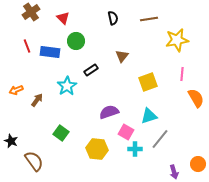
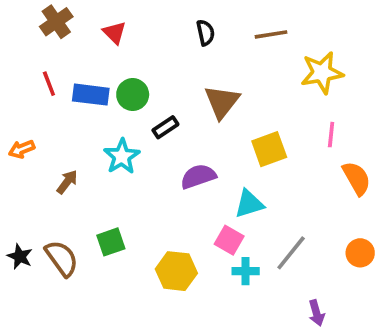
green circle: (76, 41) -> (133, 95), moved
brown triangle: (122, 56) -> (222, 102), size x1.5
orange arrow: (16, 90) -> (22, 149), moved
purple semicircle: (109, 112) -> (198, 176), moved
cyan triangle: (149, 116) -> (249, 204), moved
green square: (61, 133) -> (111, 242), turned 35
brown semicircle: (34, 161) -> (62, 258), moved
orange circle: (198, 164) -> (360, 253), moved

